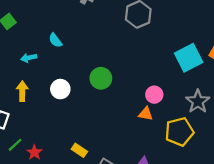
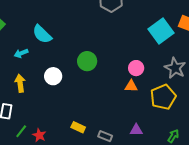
cyan semicircle: (55, 40) -> (42, 34), size x1.5

